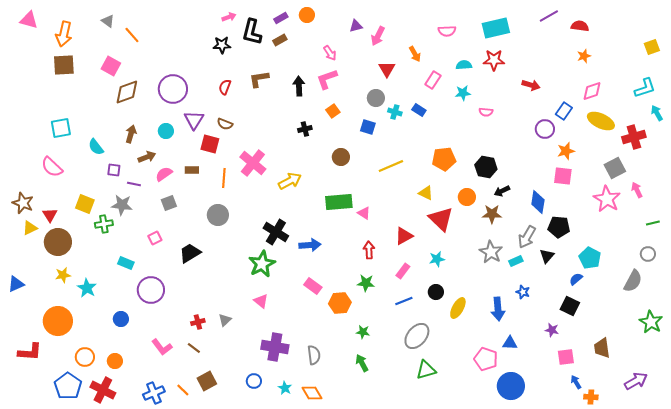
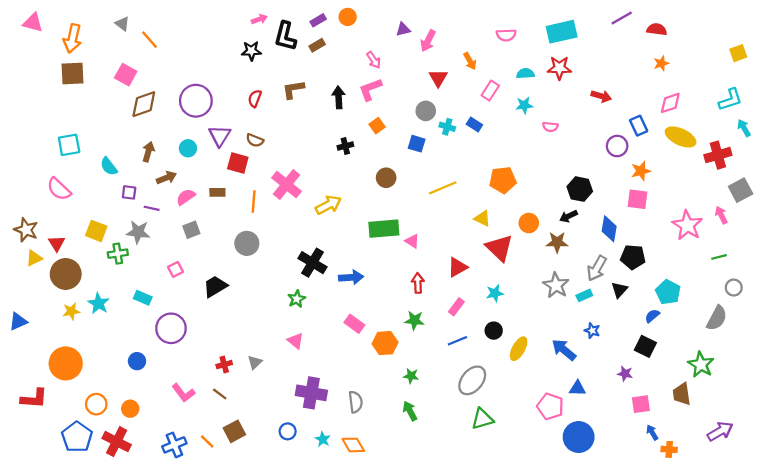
blue rectangle: (564, 111) -> (639, 126), turned -60
black hexagon: (486, 167) -> (580, 189), moved
gray square: (615, 168) -> (741, 190), moved
green line: (653, 223) -> (719, 257), moved
green star: (262, 264) -> (297, 299), size x0.6
cyan star: (87, 288) -> (99, 303), moved
blue arrow: (498, 309) -> (564, 350), turned 135
green star: (651, 322) -> (701, 365), moved

